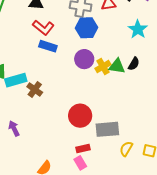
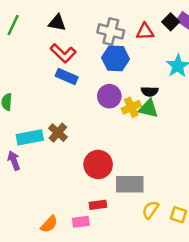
black semicircle: (134, 64) -> (150, 91), moved, turned 56
cyan rectangle: (16, 80) -> (30, 137), moved
brown cross: (35, 90) -> (58, 133), moved
purple arrow: (14, 128) -> (14, 161), moved
pink rectangle: (80, 163) -> (81, 222), moved, turned -72

